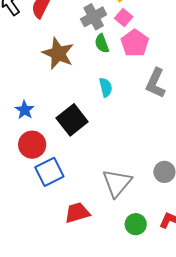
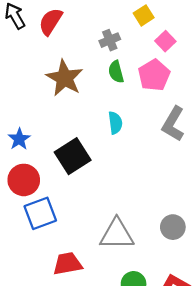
gray cross: (94, 17) -> (110, 40), size x0.7
pink square: (124, 18) -> (165, 41), moved
gray triangle: (117, 183) -> (117, 234), turned 44

